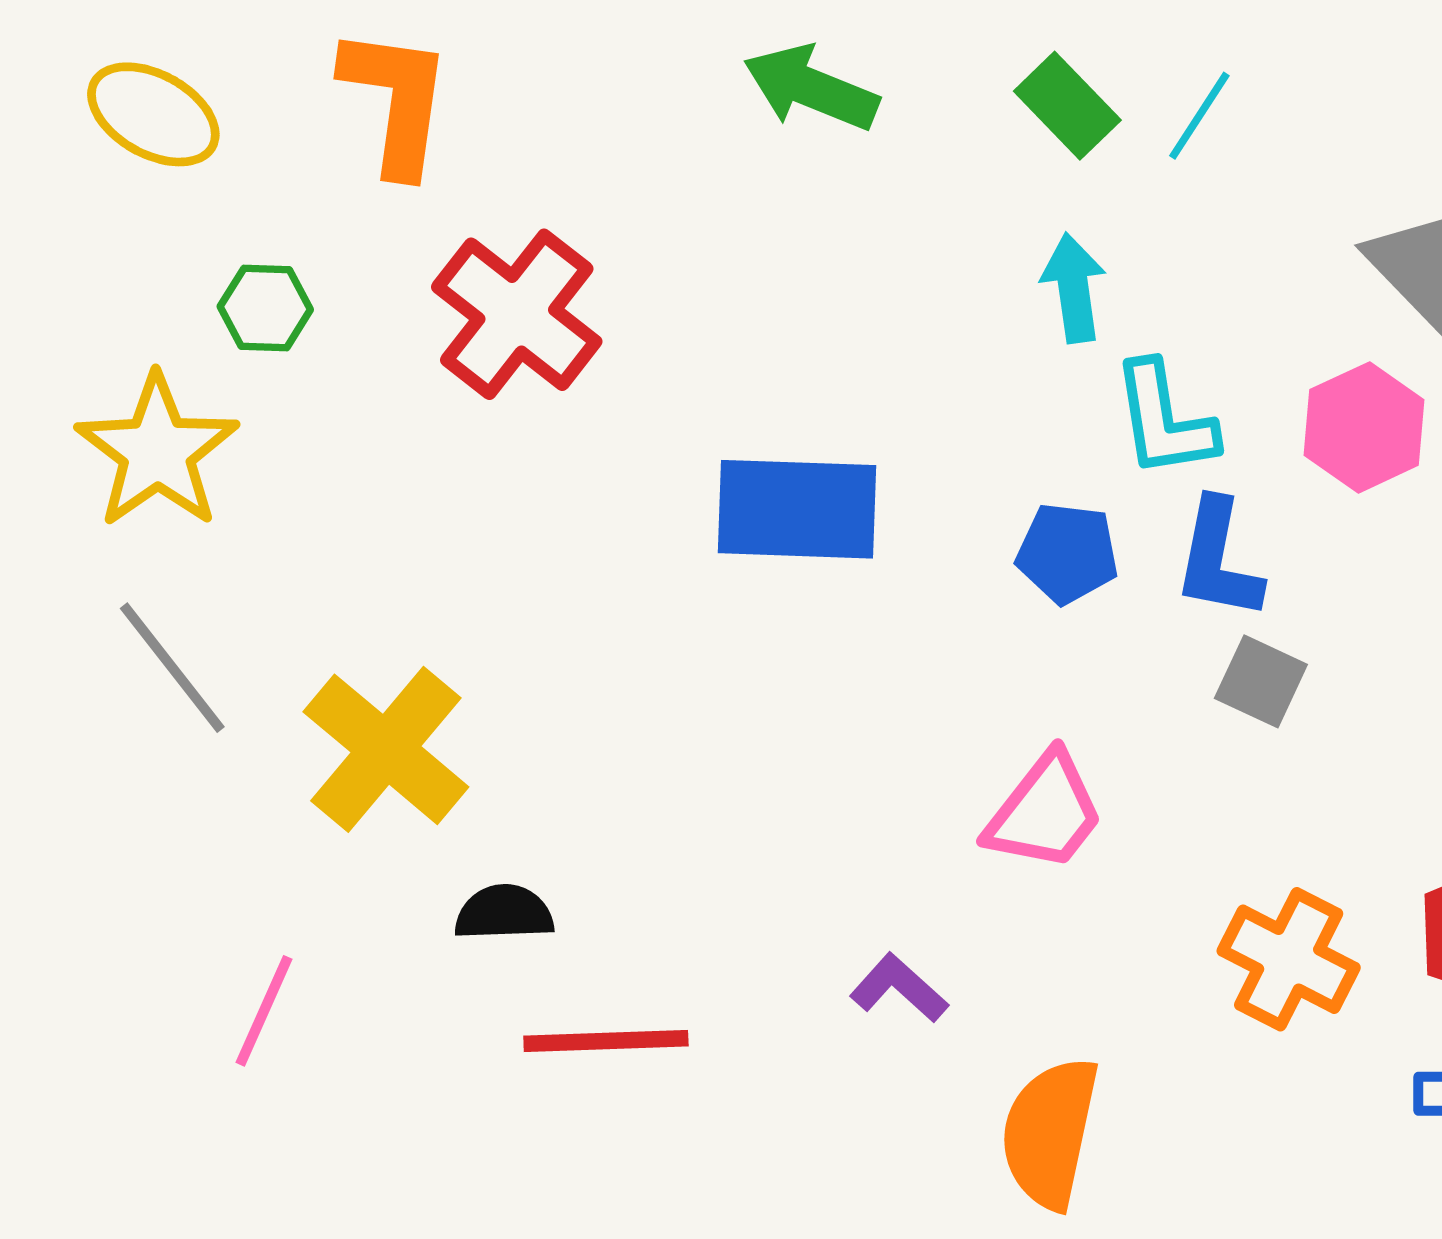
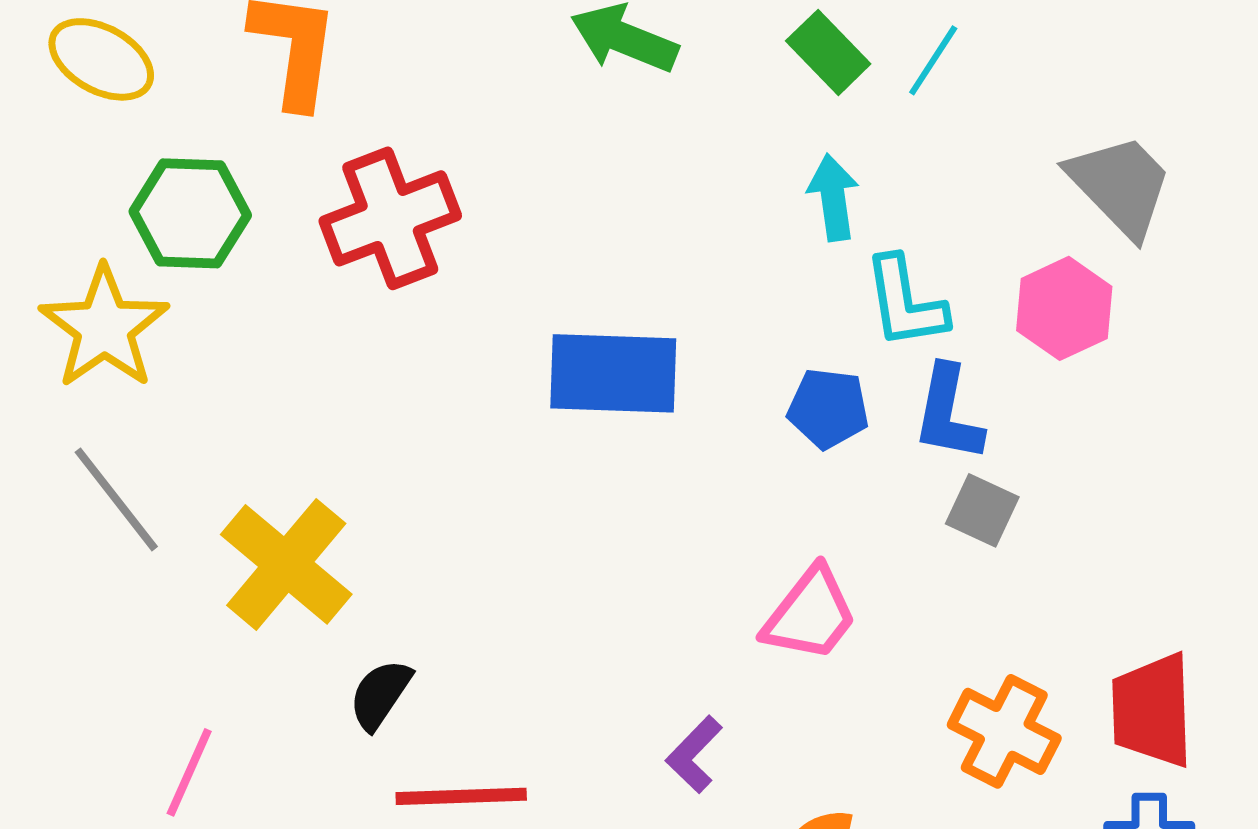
green hexagon: (265, 308) -> (190, 213), size x1.6
red cross: (517, 314) -> (390, 218), turned 31
black semicircle: (504, 913) -> (380, 694), turned -54
purple L-shape: (899, 988) -> (694, 754), turned -88

